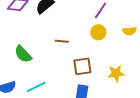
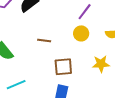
yellow star: (116, 73) -> (101, 64), moved

